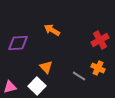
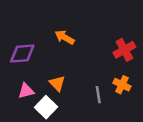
gray line: (79, 76) -> (98, 95), turned 48
pink triangle: (10, 87) -> (26, 91), moved

